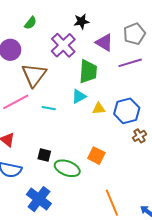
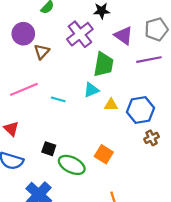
brown triangle: (34, 75) -> (42, 52), moved, size x0.6

